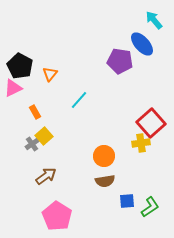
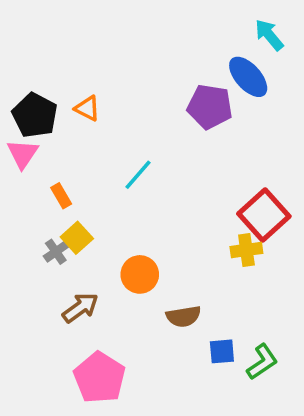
orange triangle: (50, 74) -> (87, 108), moved, turned -42
pink triangle: (13, 88) -> (23, 154), turned -30
orange circle: (104, 156) -> (140, 274), moved

